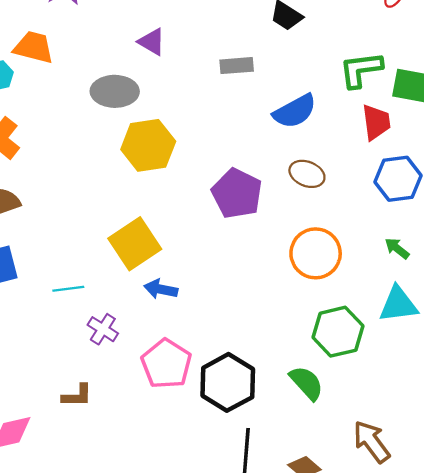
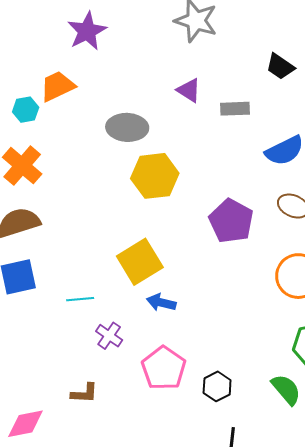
purple triangle: (152, 42) -> (189, 90), moved
orange trapezoid: (34, 47) -> (57, 86), turned -42
black hexagon: (228, 382) -> (217, 386), size x0.6

